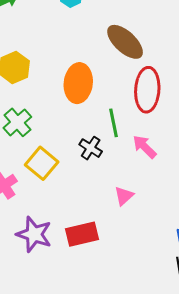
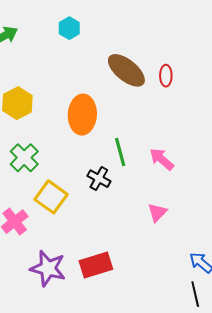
red ellipse: (147, 90) -> (166, 76), moved, size x0.5
pink arrow: (145, 147) -> (162, 159), moved
pink triangle: (124, 196) -> (157, 213), moved

